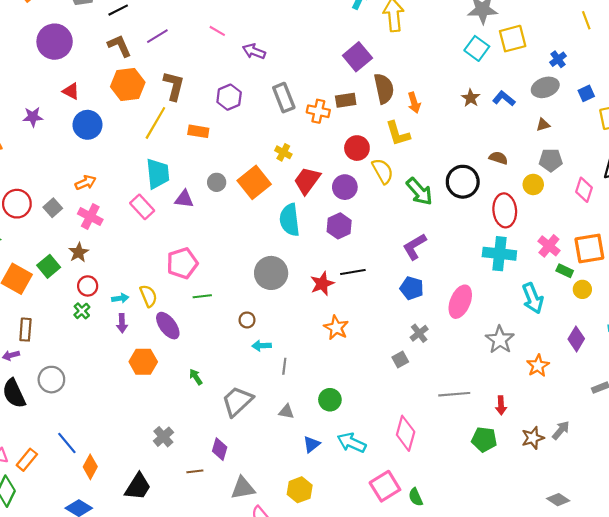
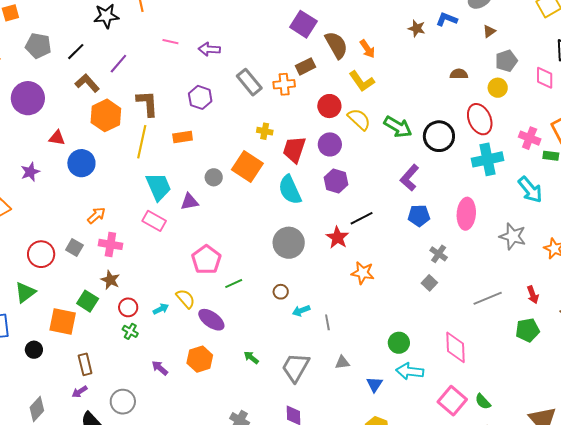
black circle: (463, 182) -> (439, 136), moved
purple arrow: (122, 323) -> (160, 368), moved, turned 150
green circle: (330, 400) -> (399, 343), moved

